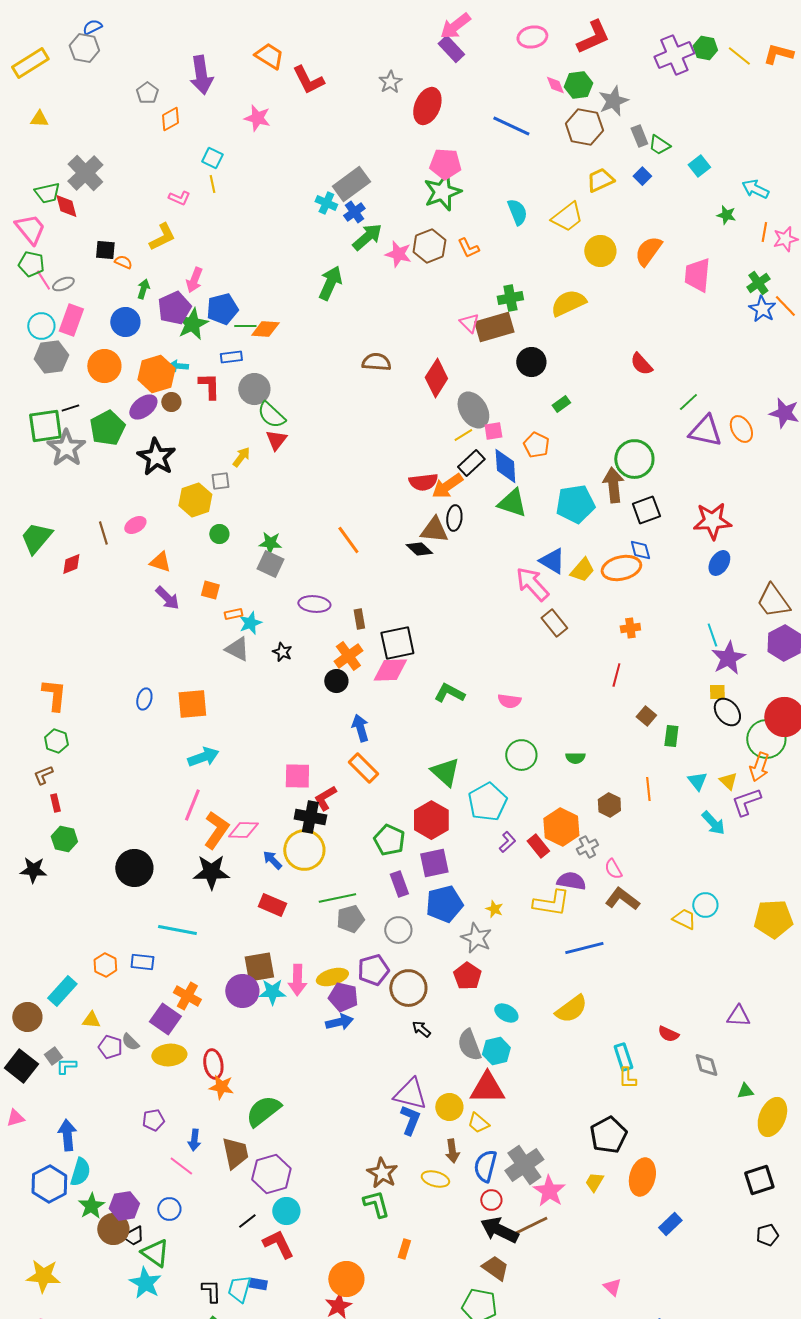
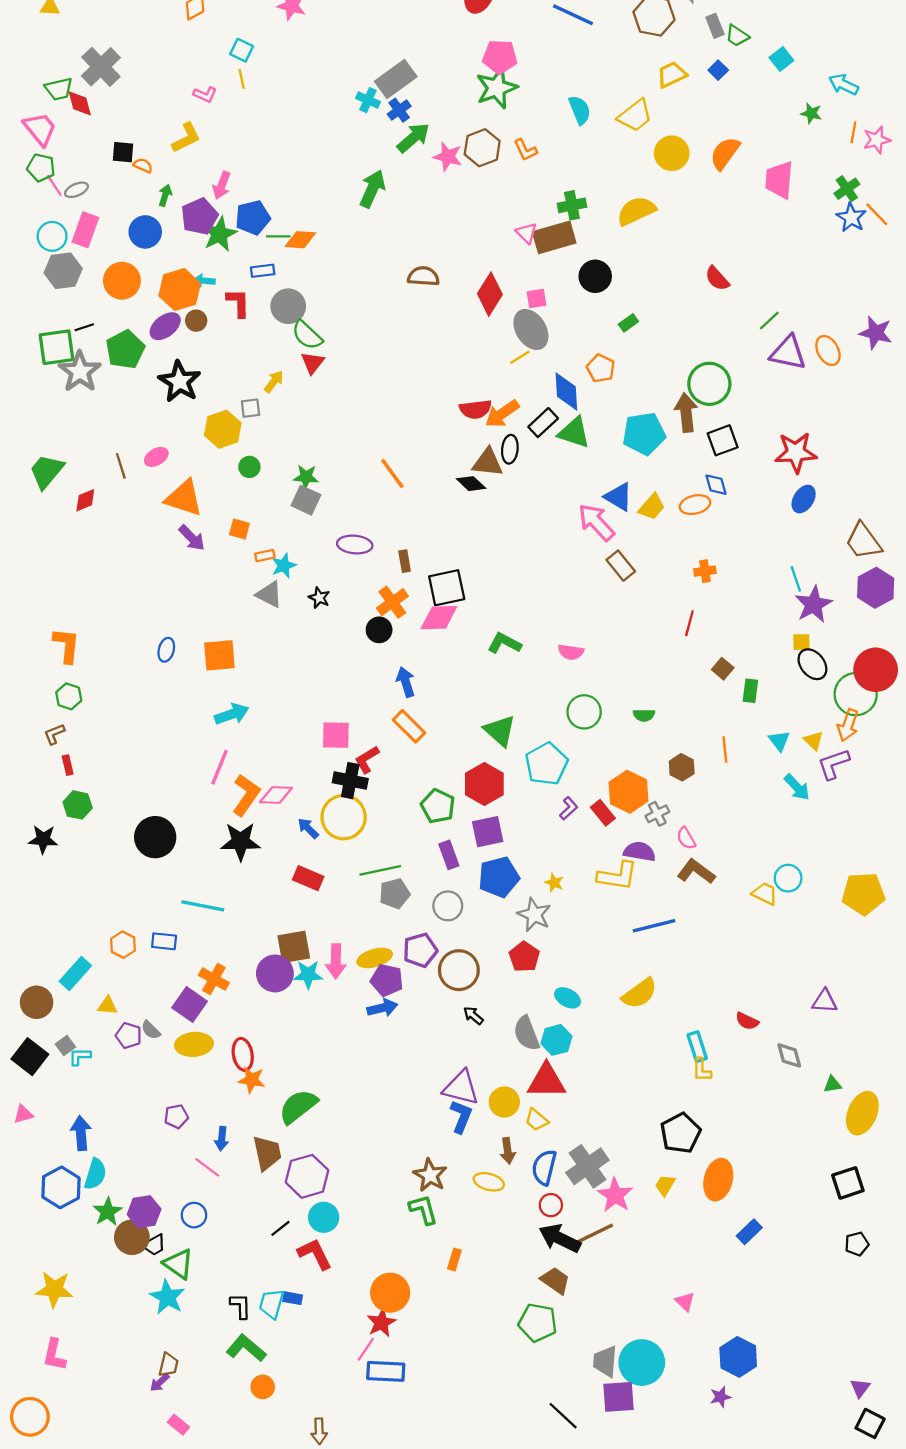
pink square: (493, 431) -> (536, 298), moved
black rectangle: (471, 463) -> (543, 423), moved
orange triangle: (160, 562) -> (184, 498), size x1.6
orange ellipse: (621, 568) -> (695, 505), size x0.7

